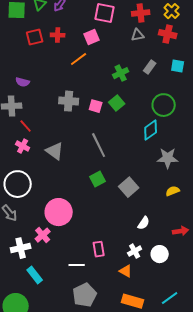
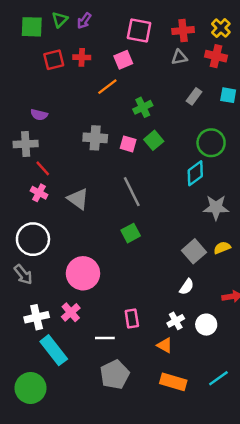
green cross: (121, 73) -> (143, 107), moved
gray square: (129, 187) -> (194, 251), moved
pink cross: (43, 235) -> (71, 312), moved
cyan rectangle: (35, 275) -> (54, 350), size x1.4

